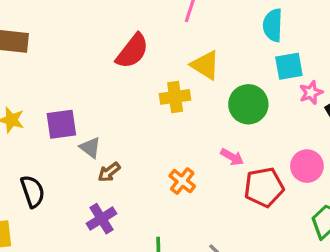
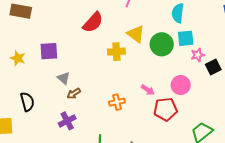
green circle: (248, 104) -> (162, 44), moved
purple square: (61, 124) -> (49, 51), moved
pink circle: (307, 166) -> (181, 85), moved
orange cross: (182, 181) -> (117, 102), turned 35

